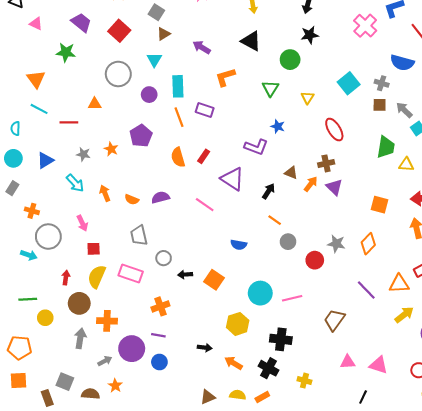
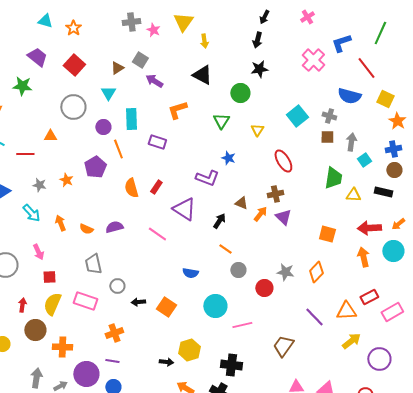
gray square: (156, 12) -> (140, 60), moved
gray arrow: (404, 110) -> (351, 142), turned 54
orange line: (179, 117) -> (118, 149), moved
cyan circle: (260, 293) -> (215, 306), moved
gray arrow: (80, 338) -> (36, 378), moved
black arrow: (205, 348) -> (166, 362), moved

